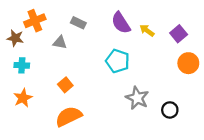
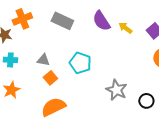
gray rectangle: (78, 23) -> (62, 21), size x1.5
gray triangle: (60, 42) -> (43, 60), moved
cyan pentagon: (118, 61) -> (80, 63), moved

